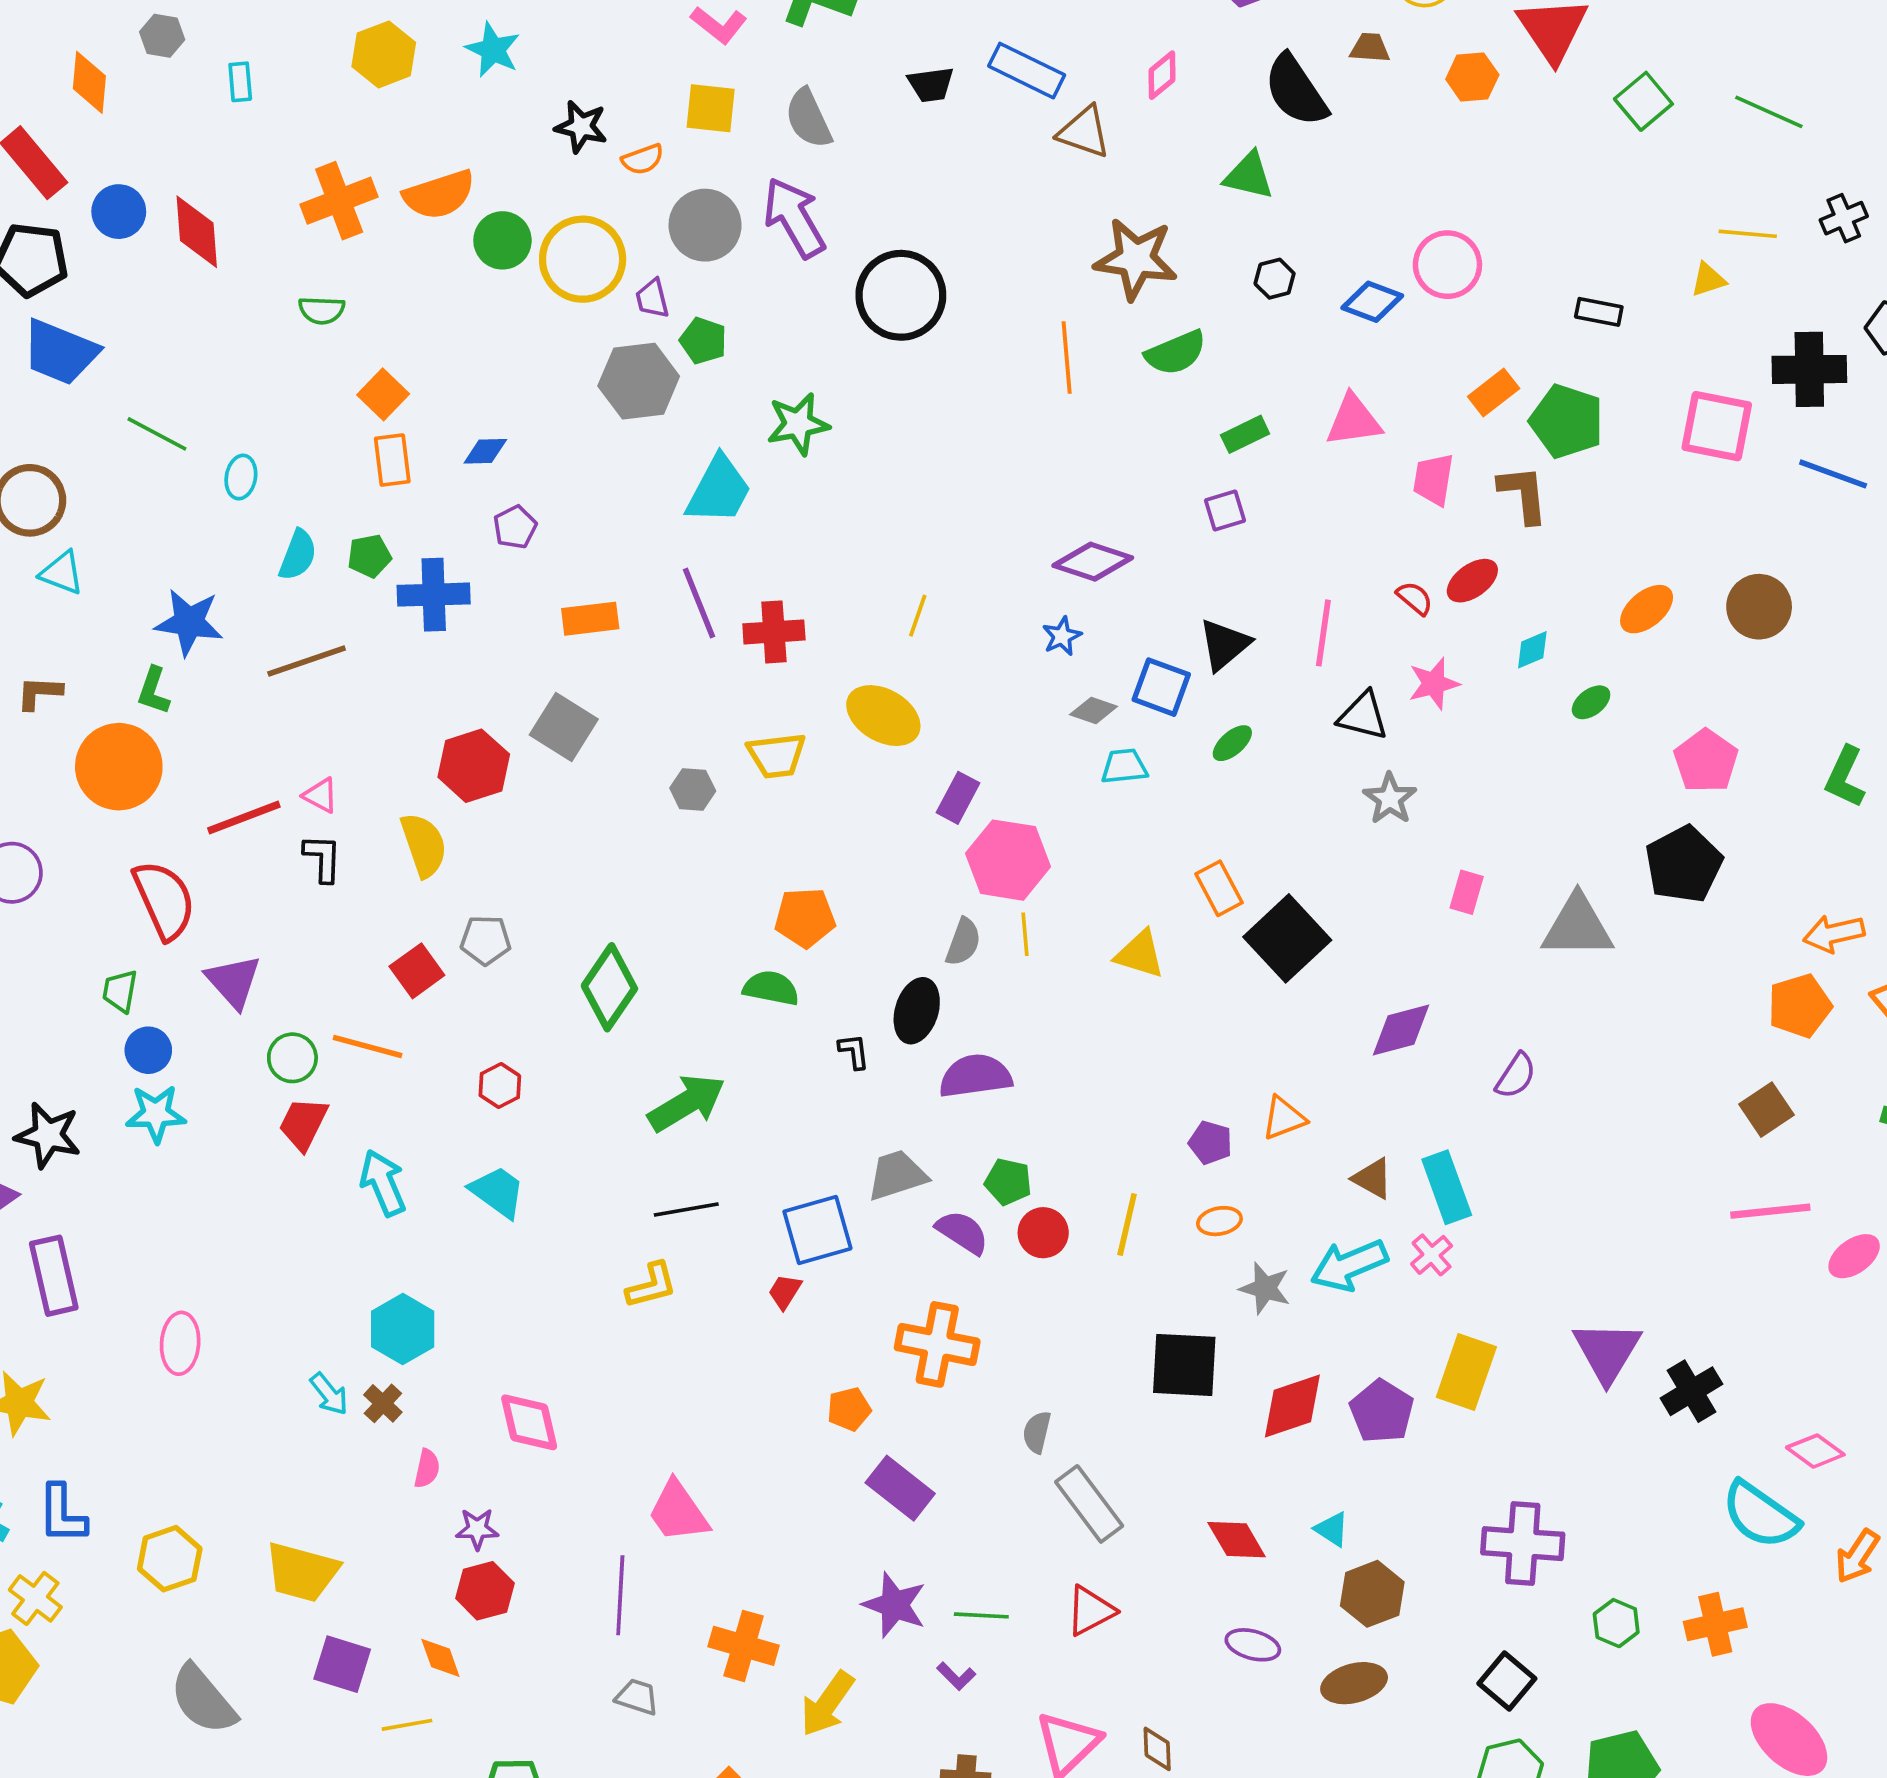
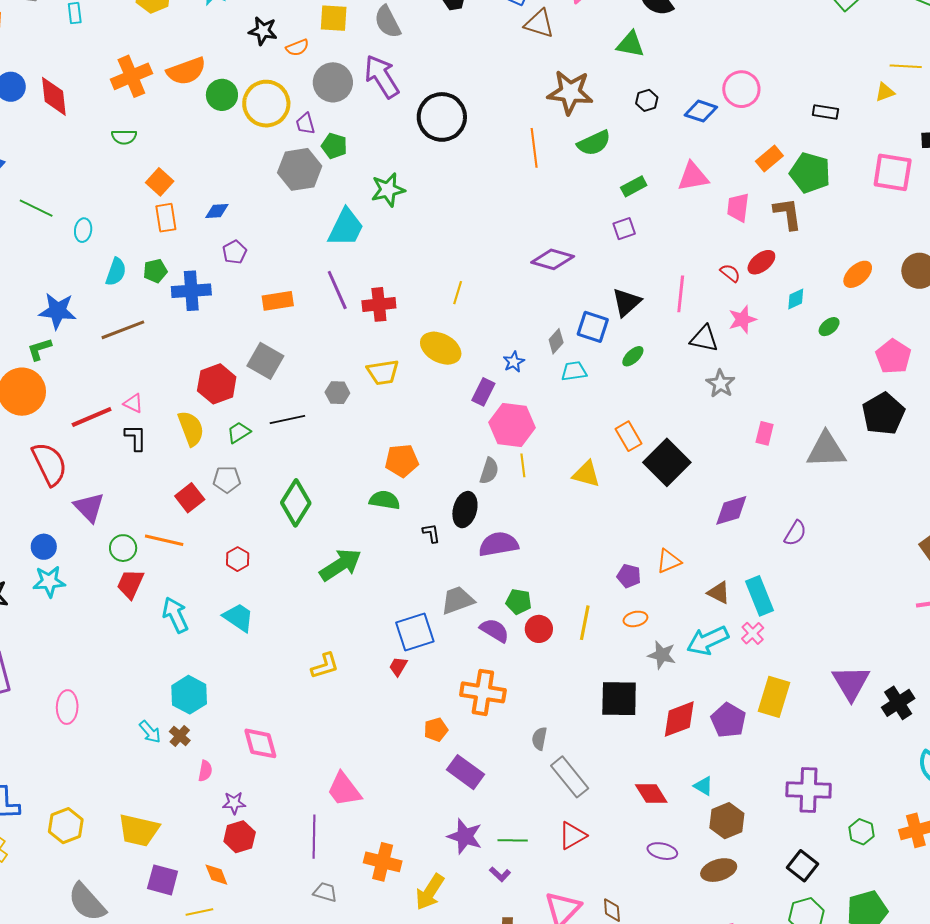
blue star: (1062, 636) -> (514, 362), moved
green L-shape: (154, 691) -> (39, 349), turned 56
gray diamond: (1094, 711) -> (556, 341), turned -65
green trapezoid: (120, 991) -> (239, 432), moved, turned 50
black line: (686, 1209) -> (287, 419), moved

